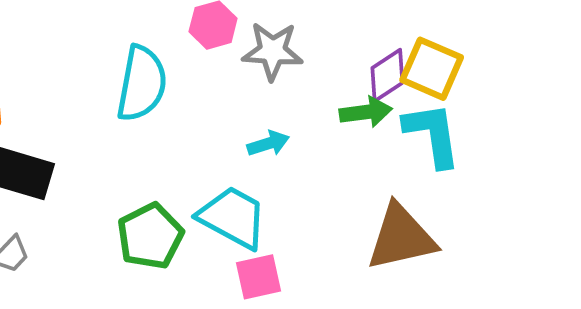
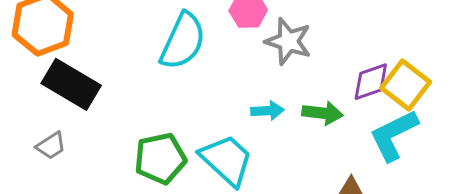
green arrow: (366, 112) -> (323, 113), moved
cyan L-shape: (432, 134) -> (394, 135), turned -122

